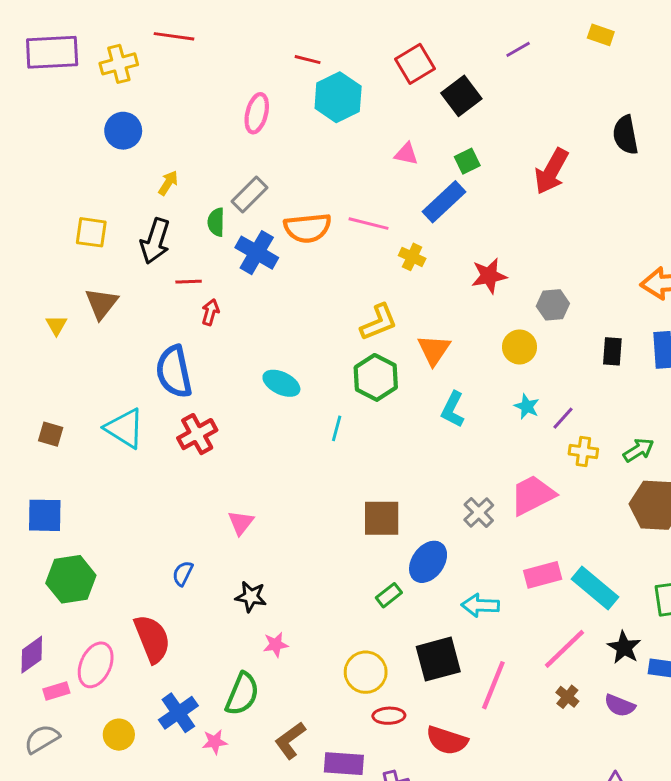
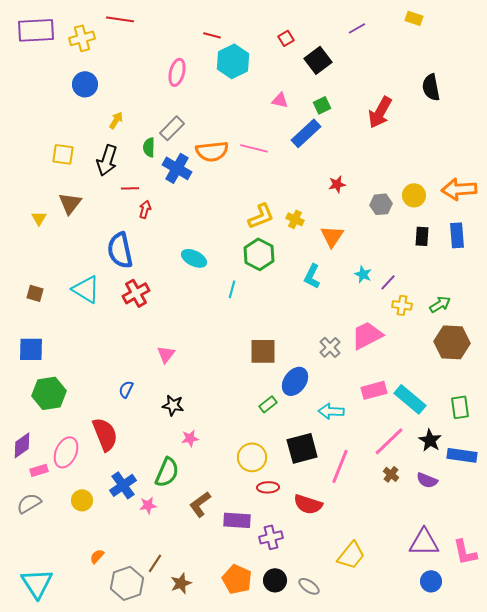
red square: (415, 64) -> (286, 38), size x0.6
yellow cross: (412, 257) -> (295, 219), moved
red star: (489, 276) -> (337, 184), size x0.7
yellow circle: (520, 347) -> (414, 195), moved
orange triangle: (434, 350) -> (332, 236), moved

